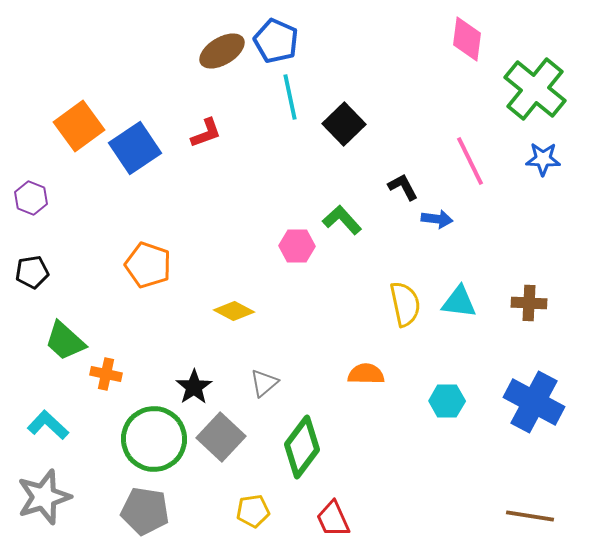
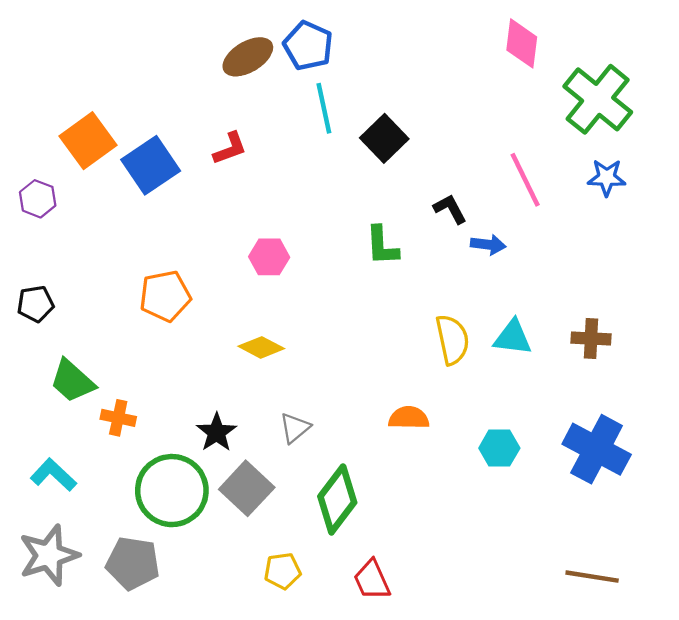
purple hexagon: (31, 198) -> (38, 199), moved
green L-shape: (342, 220) -> (382, 246), turned -141
pink hexagon: (297, 246) -> (269, 257), moved
orange pentagon: (148, 265) -> (165, 296), turned -30
gray pentagon: (145, 511) -> (133, 563), moved

